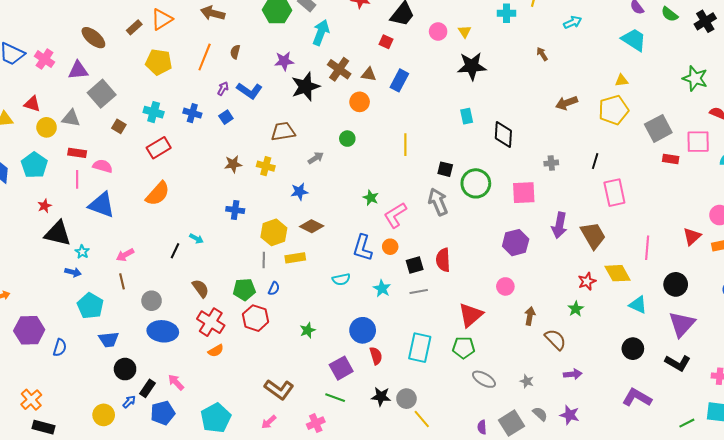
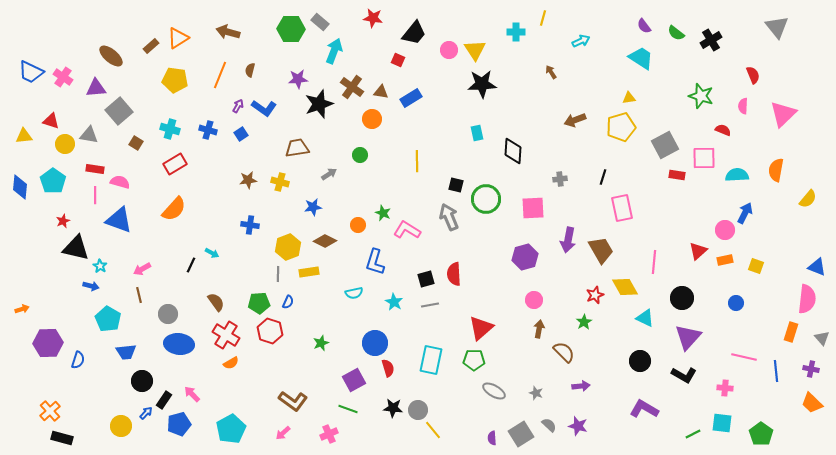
yellow triangle: (465, 32) -> (475, 50), size x1.6
blue rectangle: (399, 80) -> (411, 98), turned 30
pink L-shape: (395, 215) -> (407, 230), turned 64
orange circle: (390, 247) -> (358, 225), moved
pink circle: (505, 286) -> (534, 300), moved

